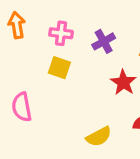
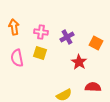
pink semicircle: (22, 107) -> (17, 58), moved

